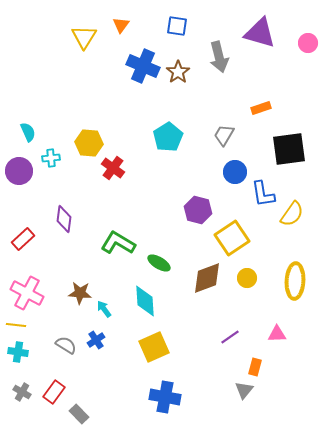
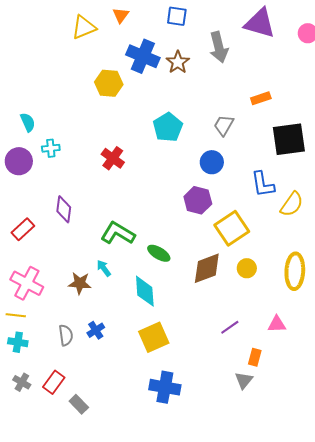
yellow triangle: (84, 37) -> (84, 27), turned 36
yellow hexagon: (89, 143) -> (109, 83), moved
blue circle: (235, 172) -> (212, 162), moved
cyan arrow: (104, 309) -> (104, 268), moved
gray semicircle: (66, 345) -> (66, 335), turned 50

